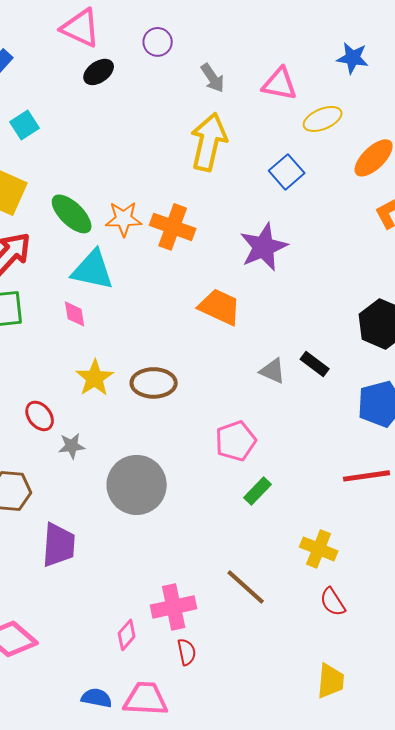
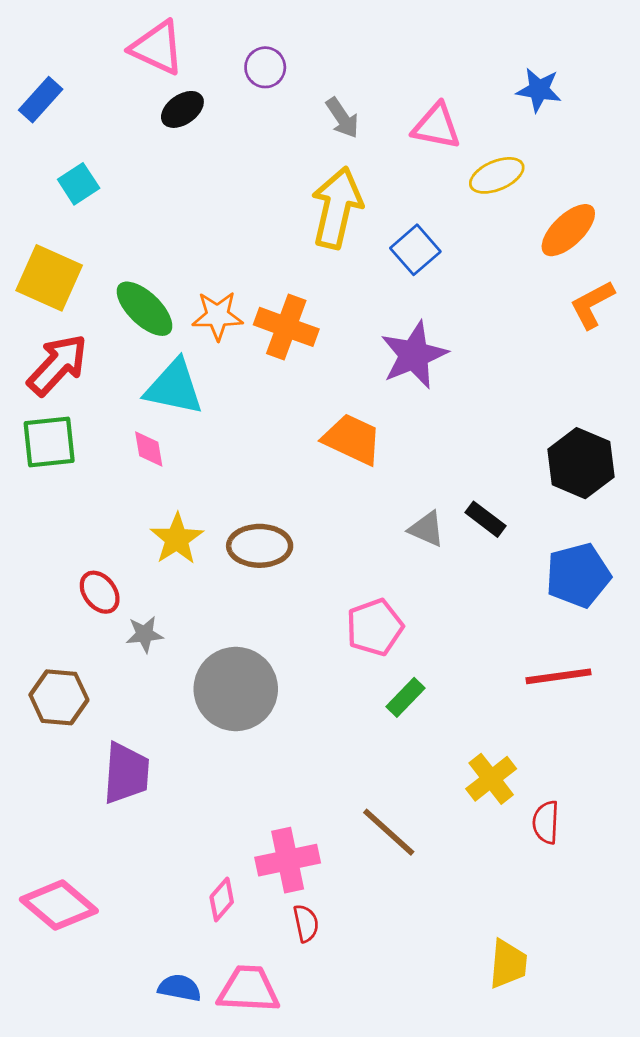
blue square: (287, 172) -> (415, 250), moved
yellow cross: (319, 549) -> (491, 779), turned 30
red semicircle: (333, 602) -> (546, 822), moved, turned 36

